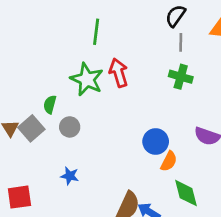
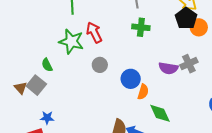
green semicircle: (50, 104) -> (47, 65), turned -32
gray circle: (70, 127) -> (100, 65), moved
blue star: (70, 176) -> (47, 118), moved

